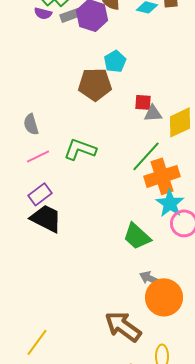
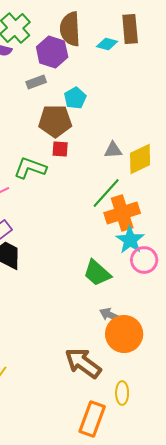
gray rectangle: (70, 15) -> (36, 82), moved
red square: (143, 102) -> (60, 149), moved
green L-shape: (80, 149) -> (30, 168), moved

